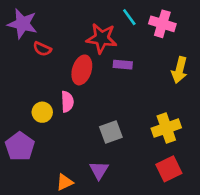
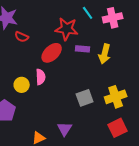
pink cross: (162, 24) -> (113, 18), turned -30
red ellipse: (82, 70) -> (52, 53), turned 30
yellow arrow: (179, 70) -> (105, 54), moved
gray square: (111, 132) -> (85, 98), moved

